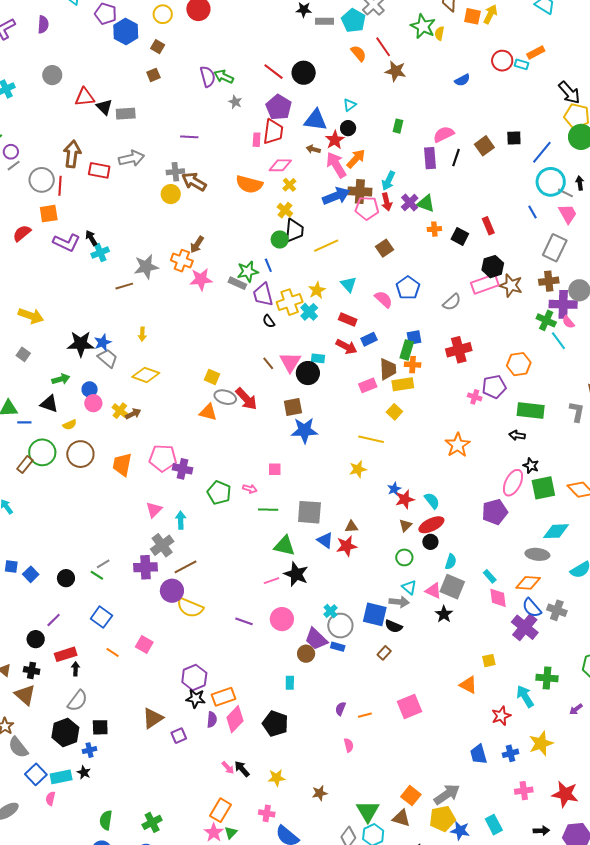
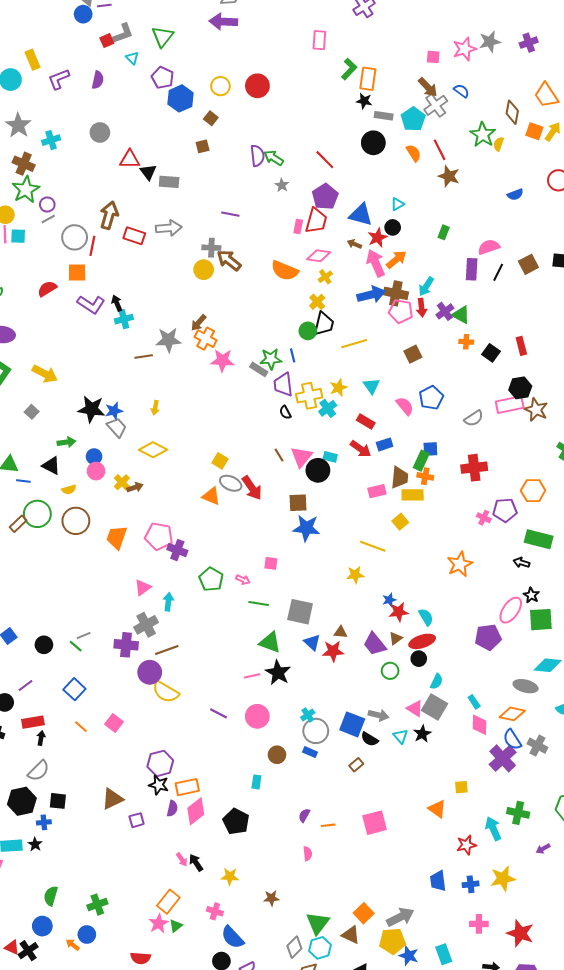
black circle: (304, 73) -> (373, 143), moved
brown arrow: (197, 245) -> (199, 323), moved
cyan triangle: (409, 587) -> (401, 736), moved
purple trapezoid: (316, 639) -> (375, 644), moved

